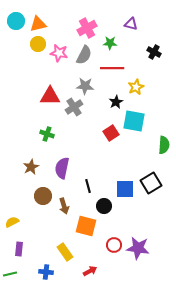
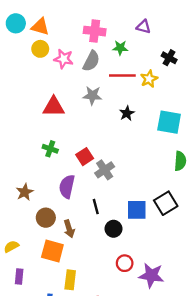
orange triangle: (38, 24) -> (40, 27), turned 30
pink cross: (87, 28) -> (95, 31), turned 36
yellow star: (136, 87) -> (149, 79), moved
gray cross: (74, 107) -> (105, 170), moved
cyan square: (134, 121) -> (169, 122), moved
red square: (111, 133) -> (85, 157), moved
brown star: (31, 167) -> (25, 192), moved
orange square: (86, 226) -> (52, 251), moved
red circle: (114, 245) -> (125, 263), moved
yellow rectangle: (65, 252) -> (70, 280), turned 42

